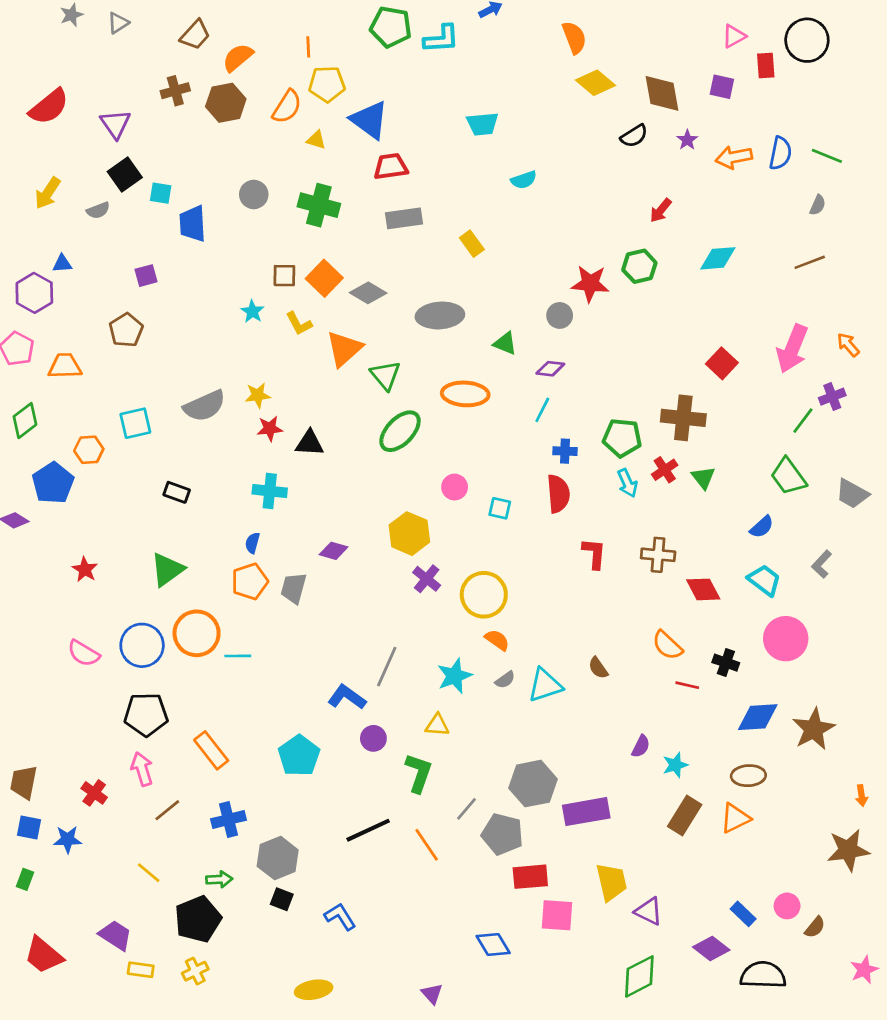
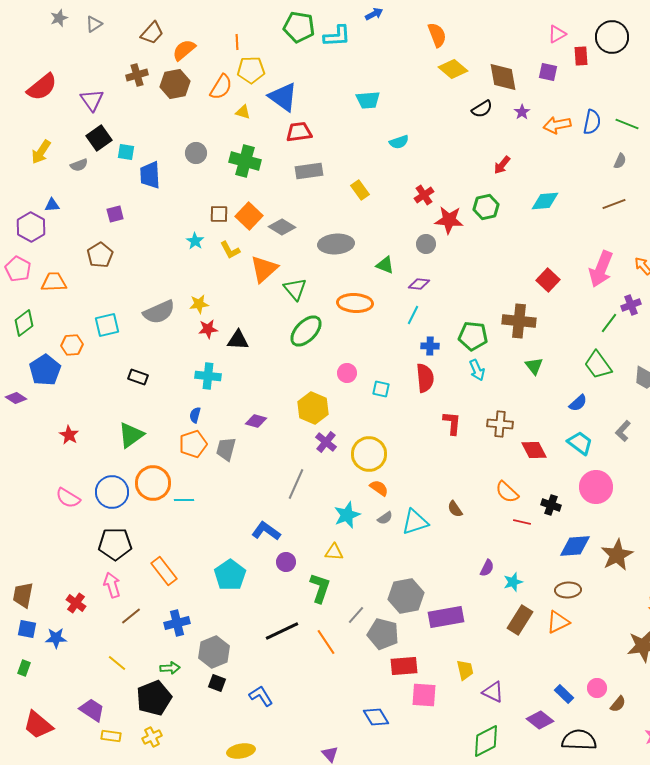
red cross: (665, 470) -> (424, 195), moved
gray line: (387, 667) -> (296, 484), moved
yellow trapezoid: (611, 882) -> (465, 670), size x0.7

